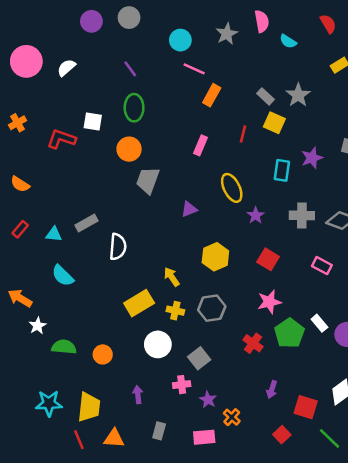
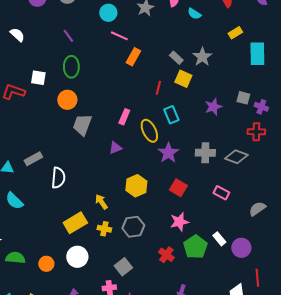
white semicircle: (66, 68) -> (17, 35), turned 84
pink rectangle: (200, 145) -> (124, 117), moved
cyan rectangle: (282, 170) -> (171, 115), moved, turned -30
purple star: (256, 215) -> (168, 153), size x1.5
white circle: (158, 344) -> (77, 257), moved

